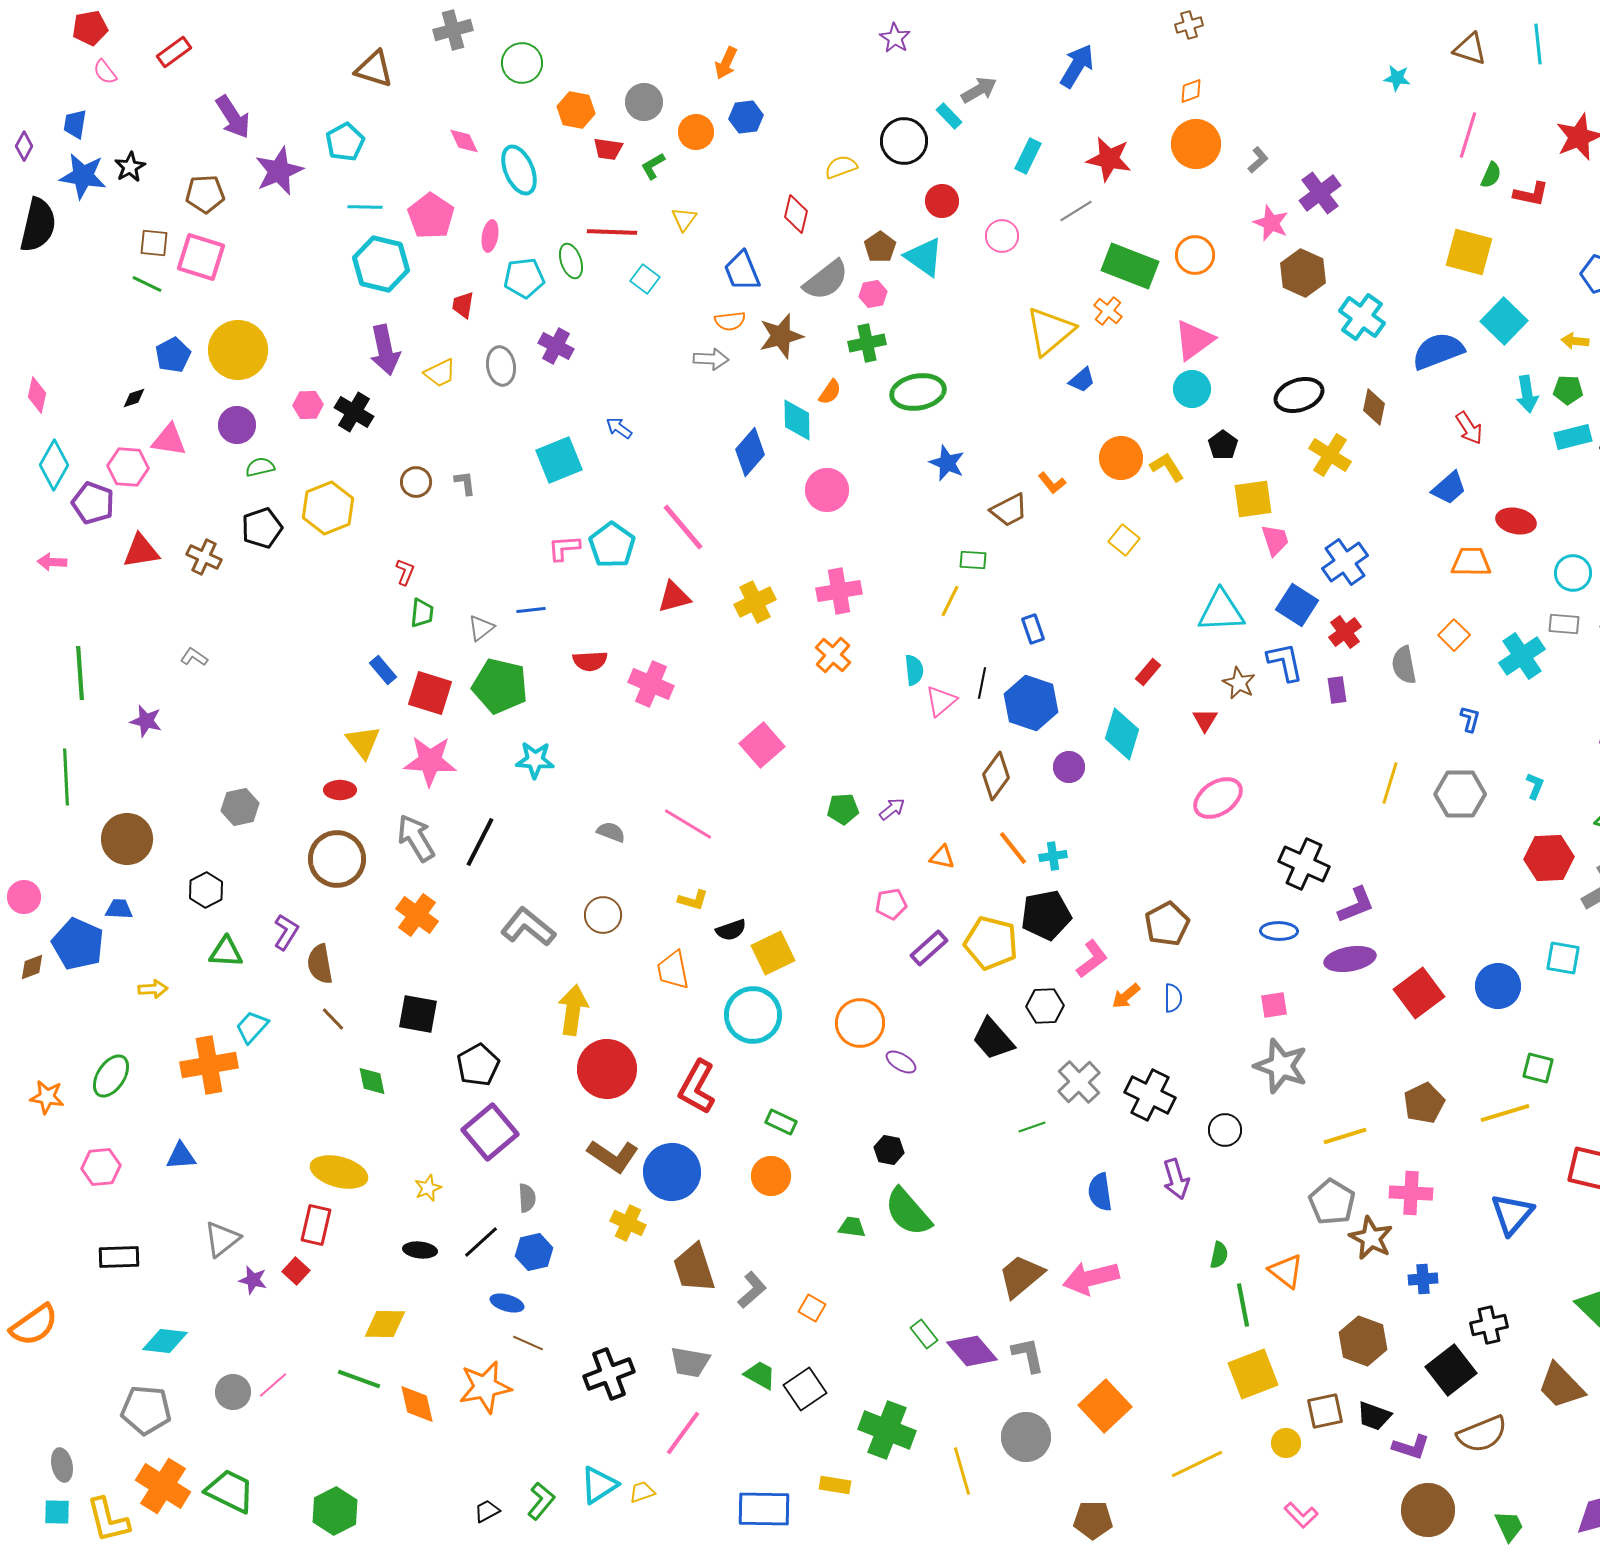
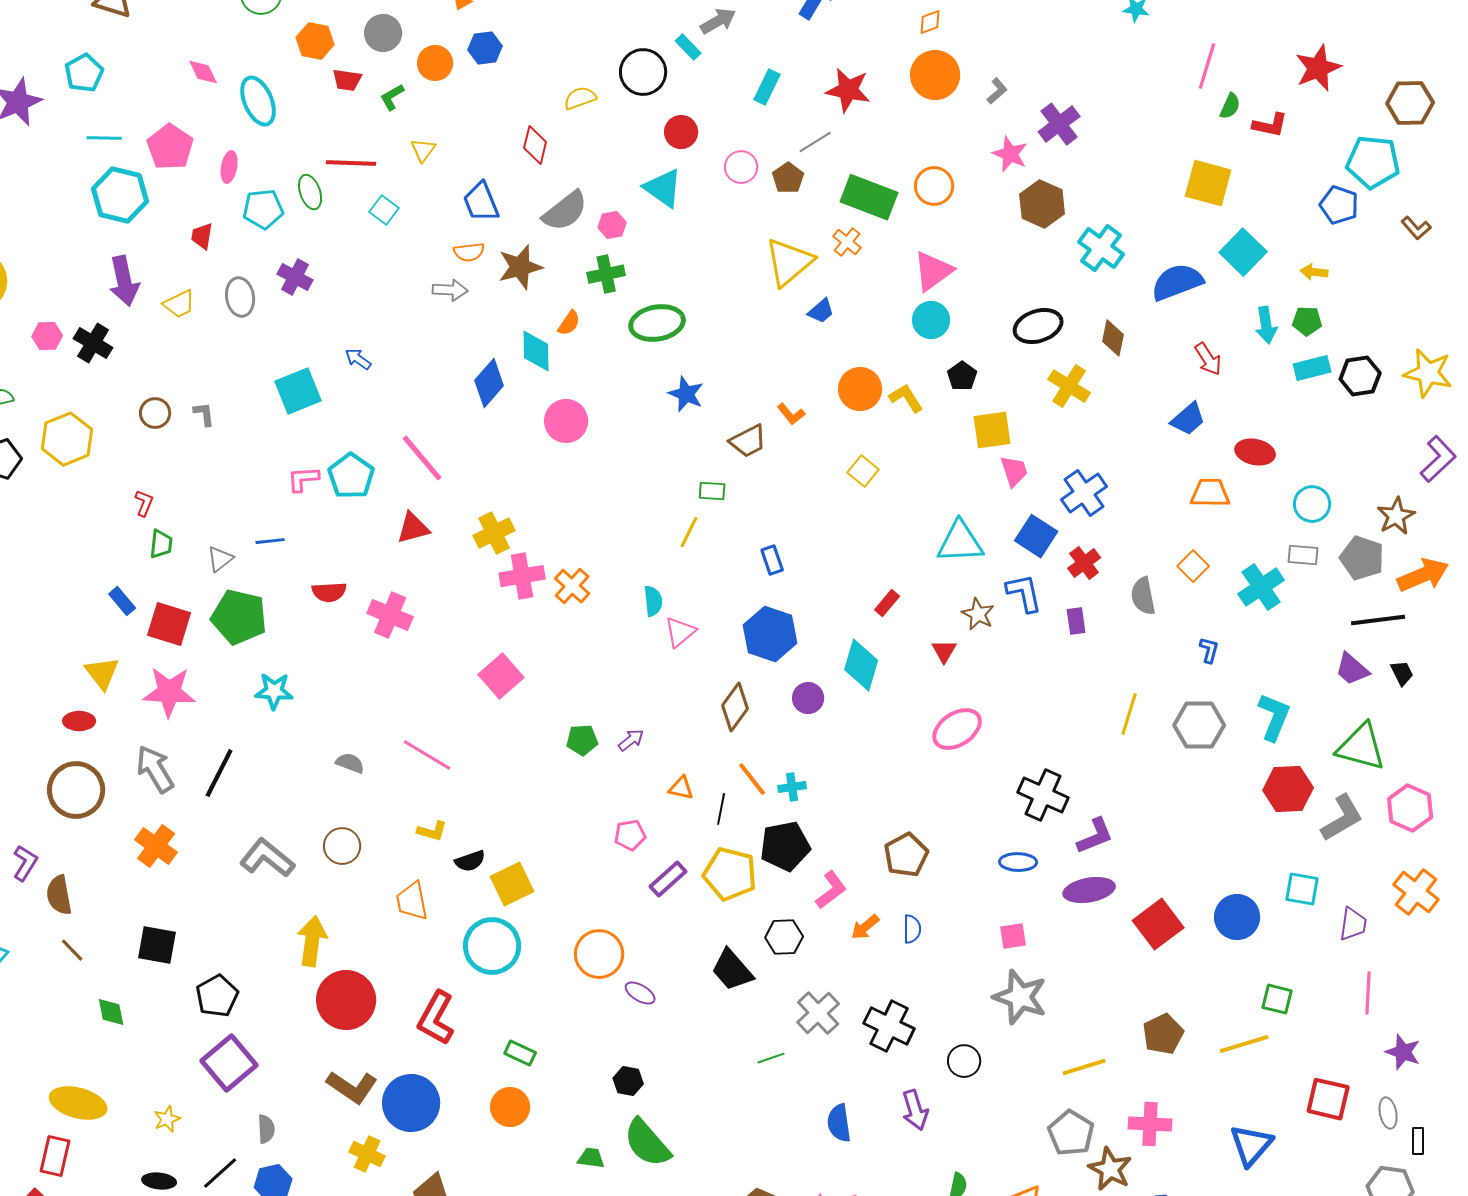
brown pentagon: (880, 247) -> (788, 178), moved
pink cross: (839, 591) -> (522, 576), moved
black line: (982, 683) -> (721, 809), moved
cyan L-shape: (1535, 786) -> (1274, 717), size x1.8

